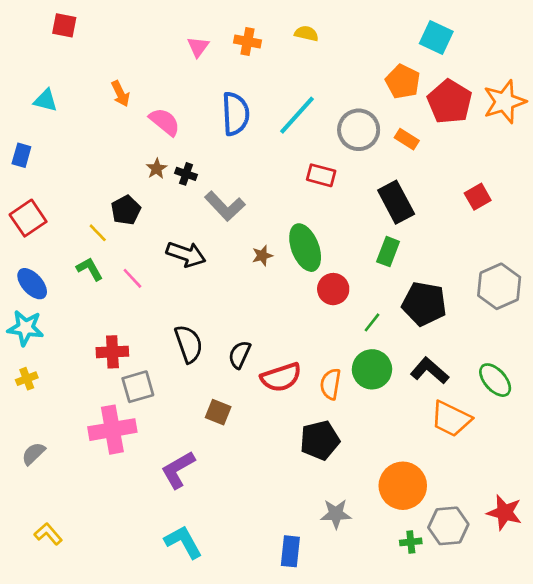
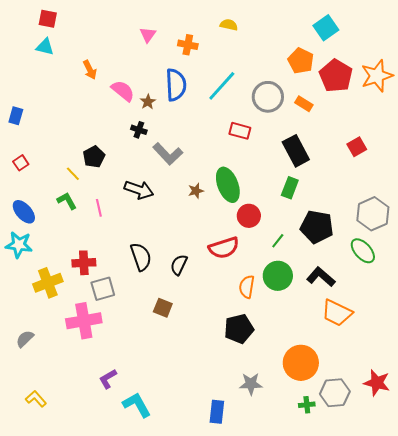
cyan square: (436, 37) -> (326, 28), turned 30
orange cross: (248, 41) -> (188, 45), moved
cyan triangle: (45, 100) -> (45, 47), moved
brown star: (157, 169) -> (148, 102), moved
red square: (28, 218) -> (21, 163), size x0.6
pink line: (132, 278) -> (99, 208), turned 30
red semicircle: (281, 377) -> (224, 248), moved
yellow cross: (27, 379) -> (48, 283), moved, size x1.8
green ellipse: (495, 380) -> (363, 251), moved
purple L-shape: (178, 470) -> (108, 379), moved, size x0.7

